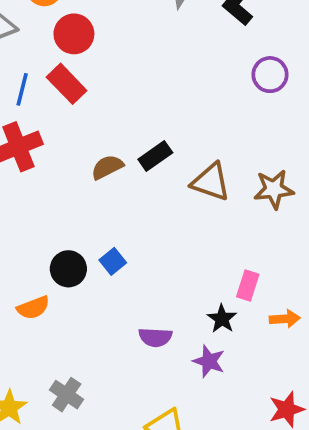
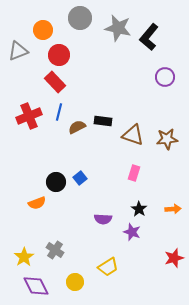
blue line: (22, 89) -> (59, 112), moved
black rectangle: (155, 156) -> (103, 121), turned 42
pink rectangle: (248, 285) -> (134, 173), moved

